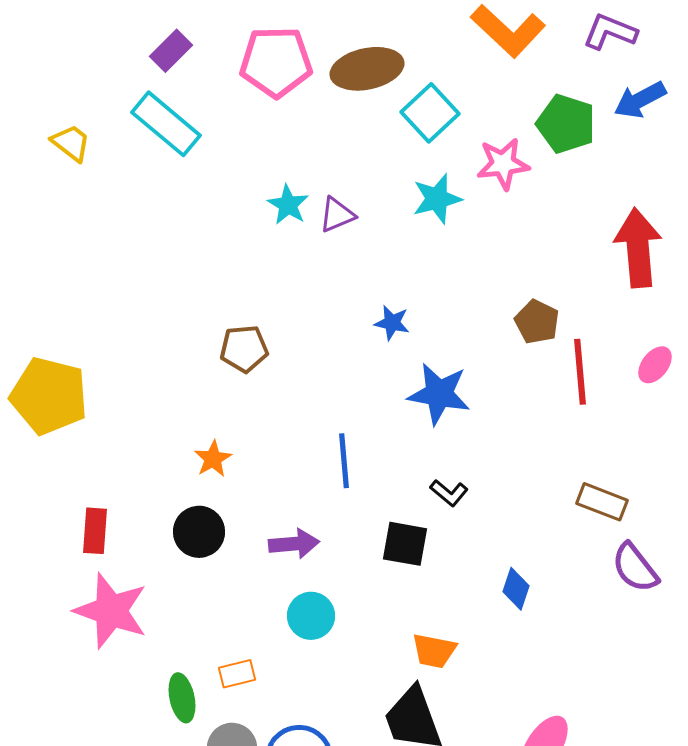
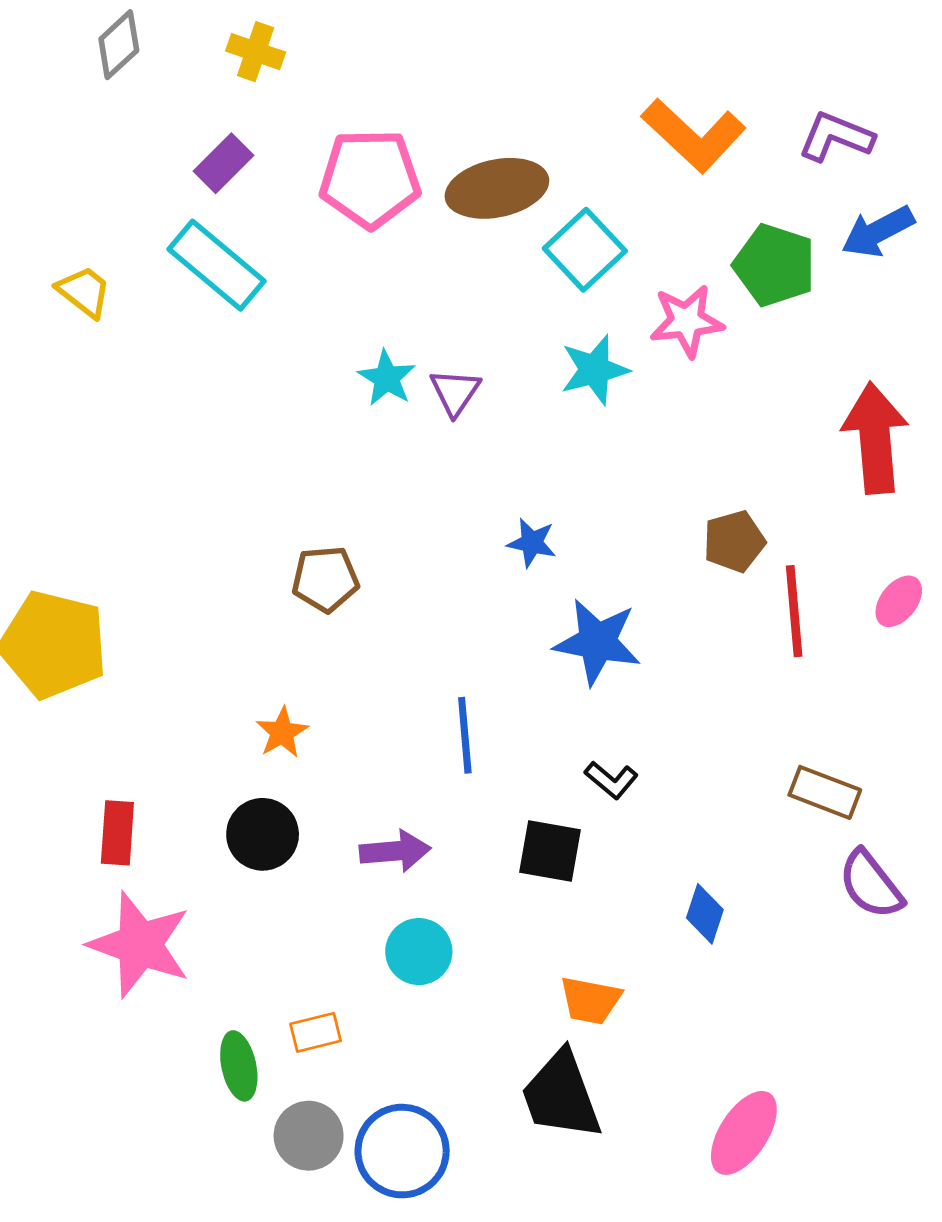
purple triangle: (337, 215) -> (455, 392), turned -33
brown pentagon: (537, 322) -> (734, 541), turned 30

